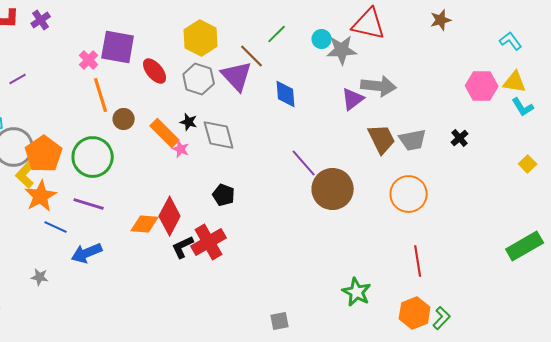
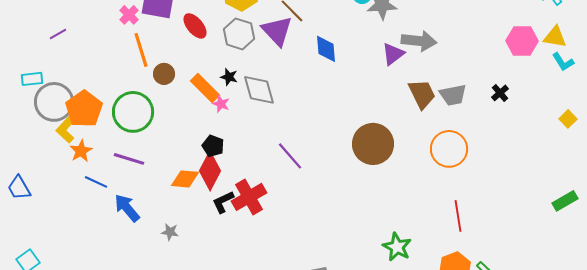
purple line: (304, 163) -> (290, 156), moved
black pentagon: (224, 195) -> (213, 146), moved
orange star: (41, 196) -> (81, 151), size x0.7
green rectangle: (525, 246) -> (565, 201), size x0.7
blue arrow: (87, 253) -> (127, 208), turned 72
gray star: (40, 277) -> (170, 232), moved

